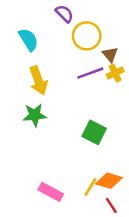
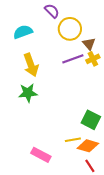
cyan semicircle: (28, 40) -> (23, 32), turned -78
green square: (94, 132) -> (91, 120), moved
yellow line: (90, 187) -> (73, 140), moved, turned 49

